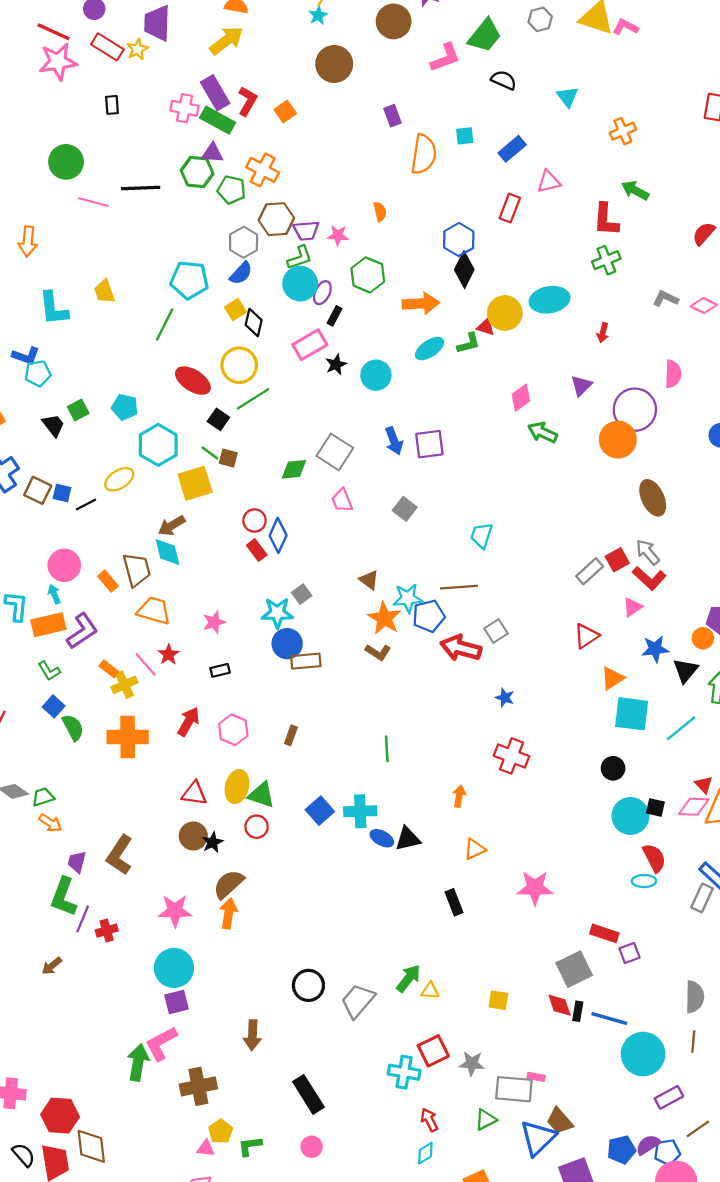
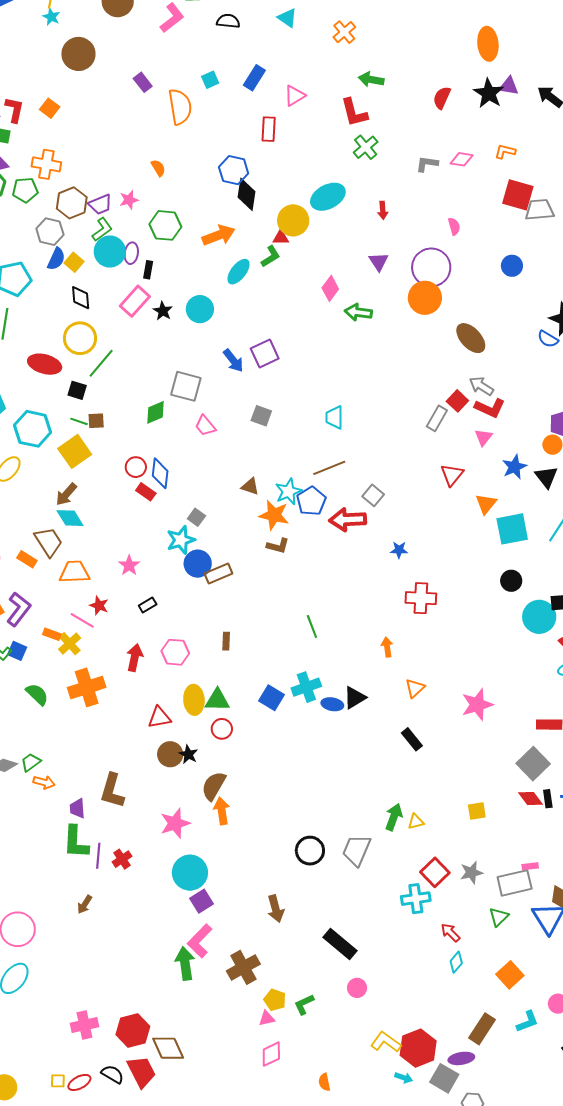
yellow square: (235, 310) -> (74, 262), moved
pink semicircle: (673, 374) -> (454, 226), size x0.7
blue square: (54, 706) -> (17, 651), moved

